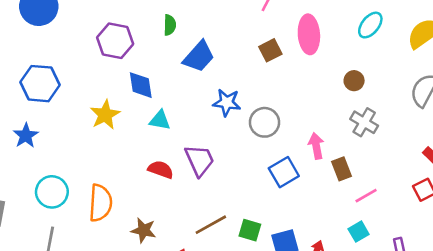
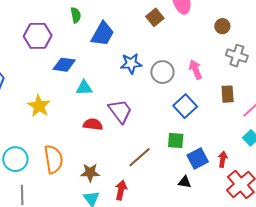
blue diamond: (141, 85) -> (64, 65), turned -60
yellow star: (105, 115) -> (39, 106), moved
pink arrow: (316, 146) -> (195, 69), moved
brown rectangle: (341, 169) -> (228, 94), turned 30
green square: (250, 230) -> (176, 141), moved

